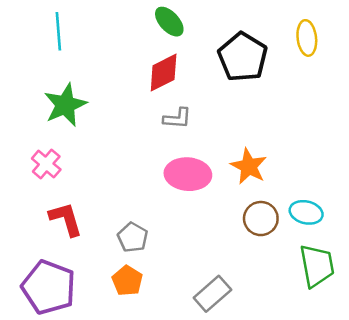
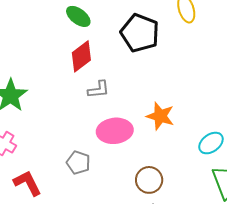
cyan ellipse: (306, 212) -> (211, 143), turned -40
brown circle: (261, 219) -> (149, 180), moved
gray pentagon: (133, 237) -> (78, 163), moved

